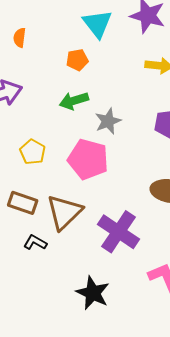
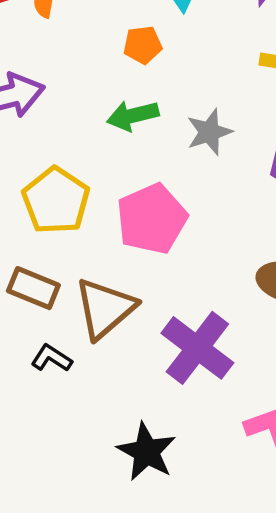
gray star: (108, 121) -> (209, 132), moved
yellow pentagon: (33, 152) -> (56, 201), size x1.5
pink pentagon: (88, 159) -> (152, 219), turned 30

